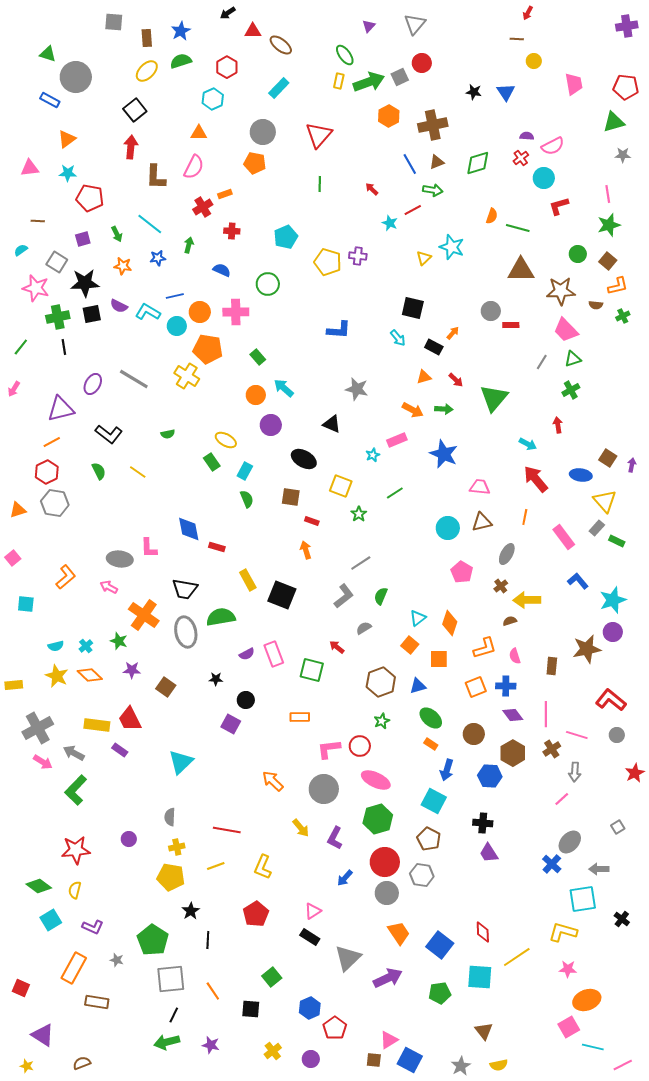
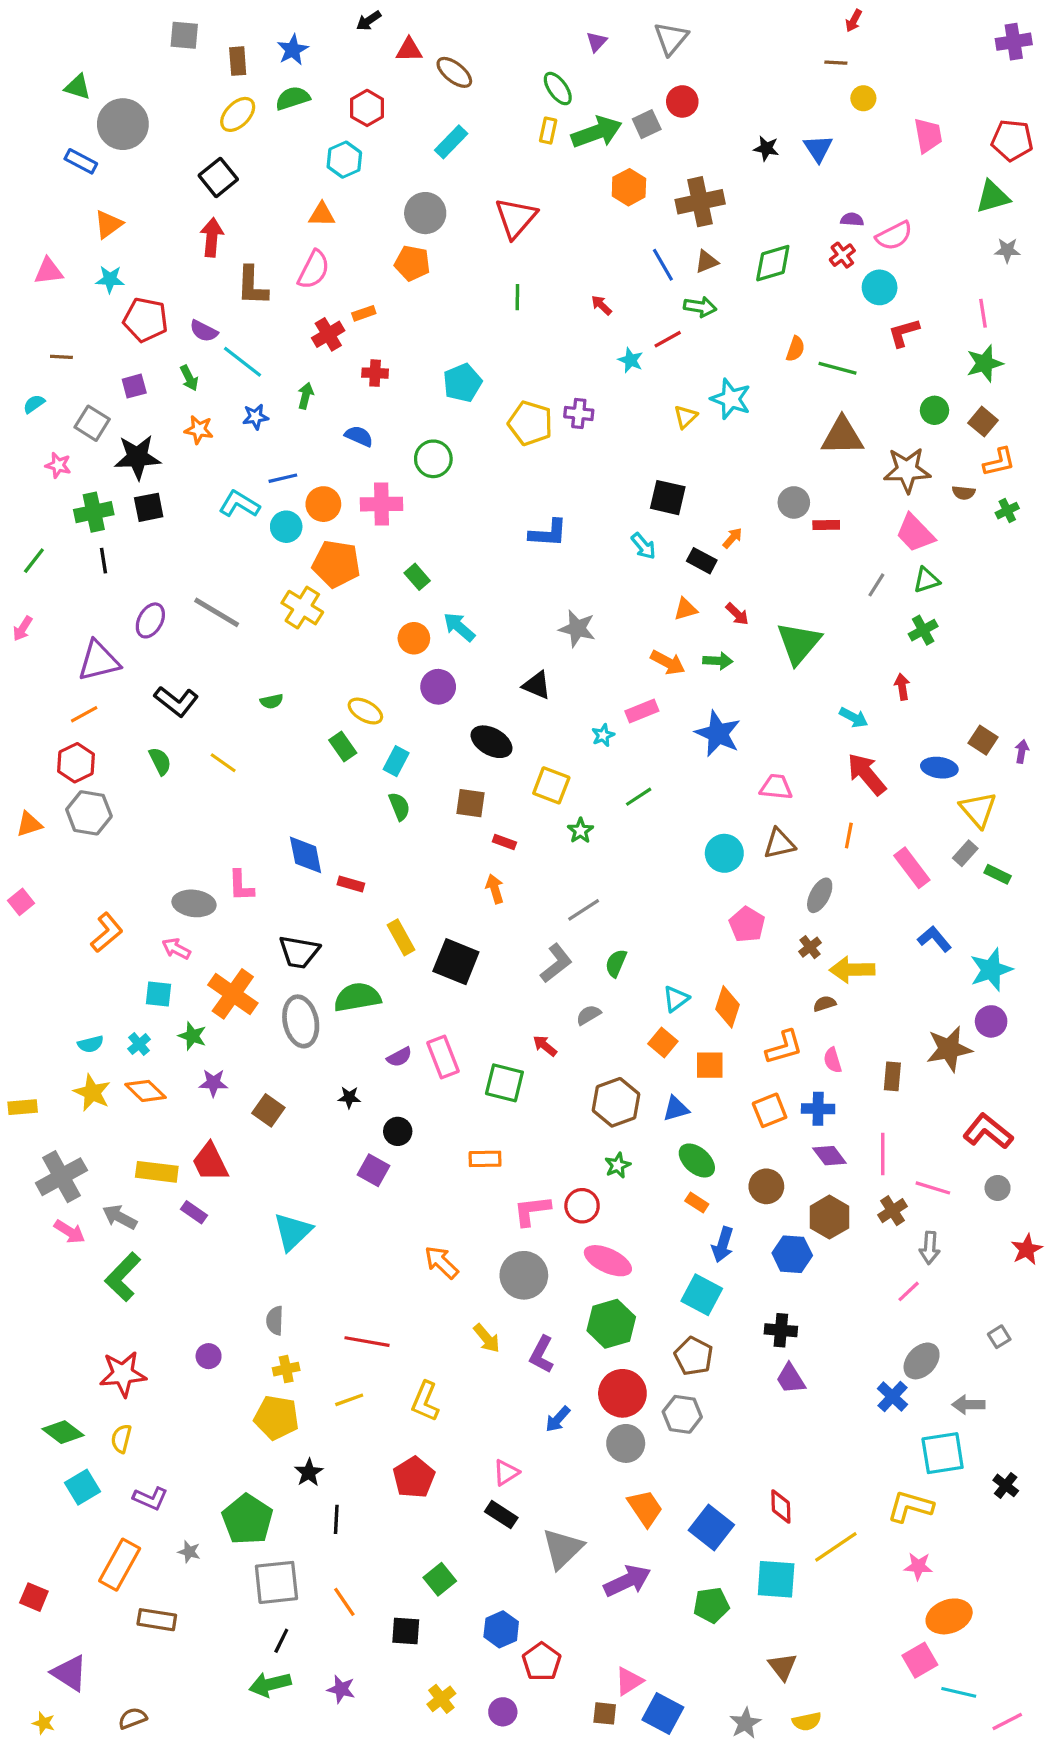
pink star: (36, 288) -> (58, 465), size x0.6
purple semicircle: (119, 306) -> (204, 331), moved
cyan square: (26, 604) -> (158, 994), moved

